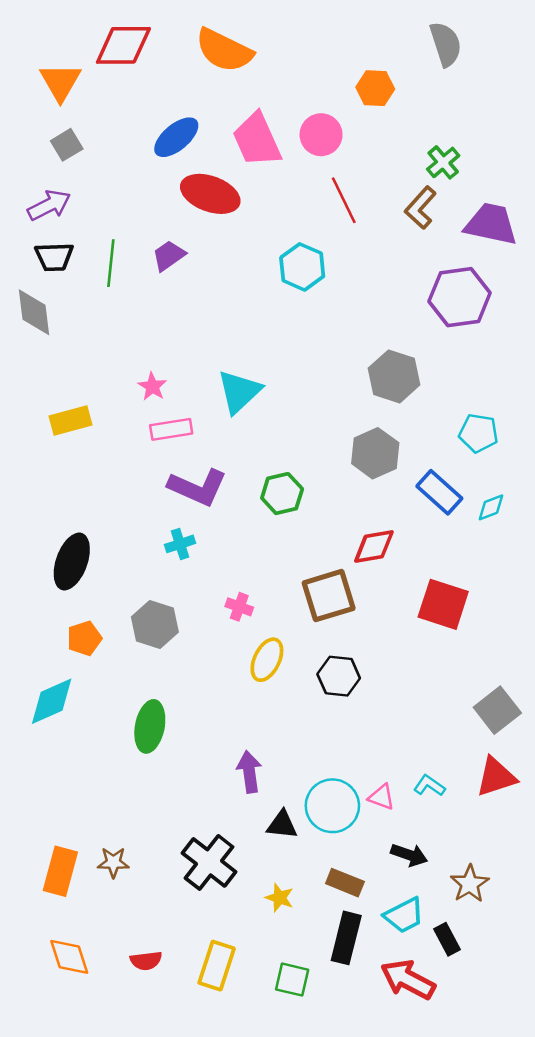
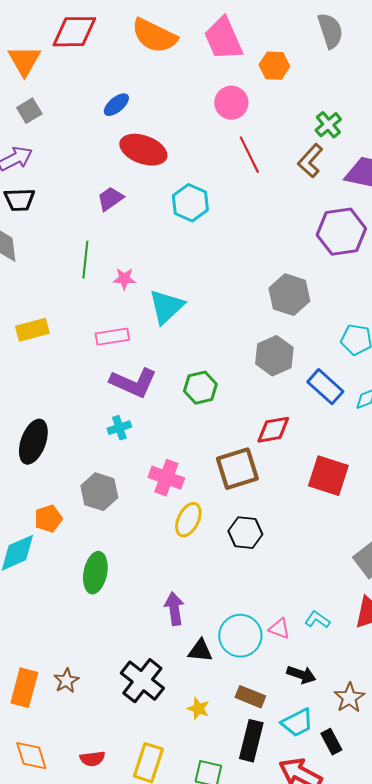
blue ellipse: (176, 137) -> (116, 105), size x0.7
pink trapezoid: (257, 140) -> (223, 39), moved
green line: (111, 263) -> (85, 260), moved
cyan hexagon: (302, 267) -> (190, 203), moved
pink star: (152, 387) -> (124, 279), moved, turned -30
pink cross: (239, 607) -> (166, 478), size x1.6
orange pentagon: (84, 638) -> (48, 519), moved
brown star: (113, 862) -> (66, 681), turned -30

